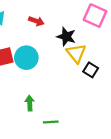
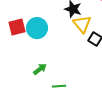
green arrow: (30, 103) -> (40, 69), turned 56

